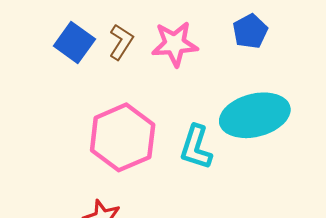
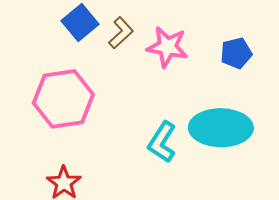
pink hexagon: (123, 137) -> (63, 99), moved

